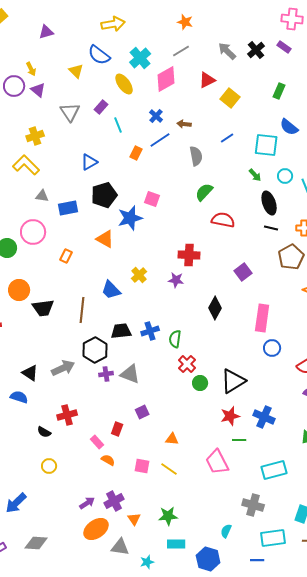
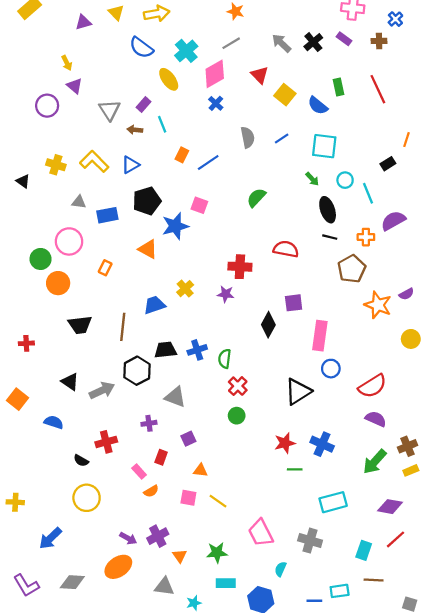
yellow triangle: (76, 71) -> (116, 12), moved
red triangle: (207, 80) -> (260, 75), turned -48
purple circle: (14, 86) -> (47, 106), moved
green rectangle: (279, 91) -> (339, 87), turned -35
blue cross: (156, 116) -> (216, 103), moved
brown arrow: (184, 124) -> (135, 130), moved
blue semicircle: (289, 127) -> (318, 106), moved
yellow cross: (35, 136) -> (56, 165), moved, turned 36
blue line: (160, 140) -> (208, 163), moved
gray semicircle: (196, 156) -> (248, 137), moved
yellow L-shape: (26, 165) -> (94, 161), moved
red semicircle: (223, 220) -> (286, 249), moved
purple square: (243, 272) -> (294, 303), moved, turned 30
orange circle: (19, 290) -> (58, 283), moved
blue trapezoid: (111, 290) -> (154, 305), turned 115
black triangle: (30, 373) -> (70, 382), moved
purple cross: (106, 374) -> (149, 423), moved
black triangle: (233, 381) -> (298, 392), moved
green circle: (200, 383) -> (237, 416), moved
orange triangle: (172, 439) -> (200, 470), moved
orange semicircle: (108, 460) -> (151, 491), turned 120
pink trapezoid: (217, 462) -> (261, 533), moved
yellow circle: (49, 466) -> (87, 498), size x1.6
purple arrow: (87, 503) -> (128, 538), turned 63
orange ellipse: (96, 529) -> (118, 567), moved
cyan rectangle: (273, 538) -> (340, 591), moved, size x0.7

